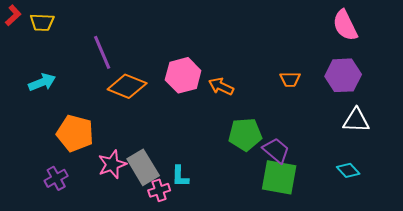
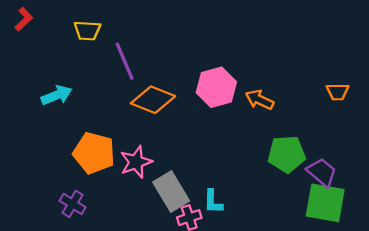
yellow trapezoid: (42, 22) -> (87, 31), moved
pink star: (112, 164) -> (136, 162), moved
purple cross: (56, 178) -> (73, 204), turned -30

